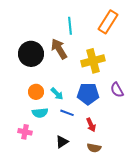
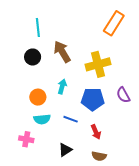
cyan line: (70, 26) -> (38, 27), moved
black circle: (31, 54) -> (33, 57), size x0.6
cyan arrow: (57, 94) -> (62, 87), moved, turned -120

